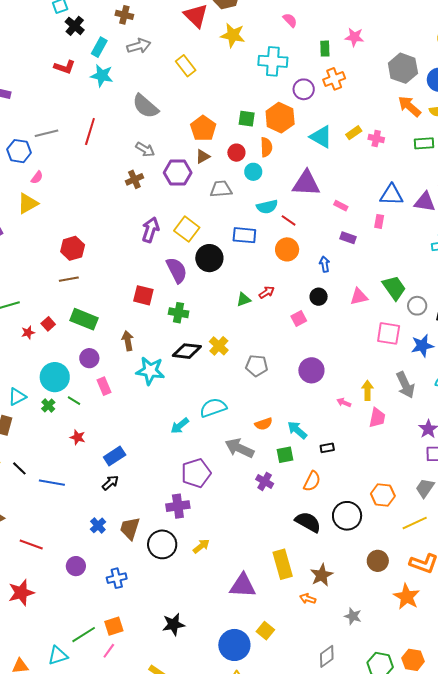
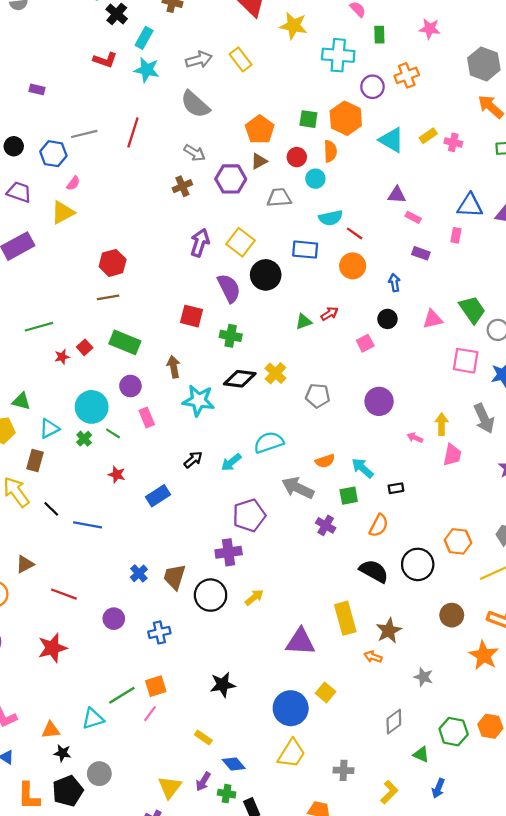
gray arrow: (139, 46) -> (199, 60), moved
green rectangle: (325, 49) -> (379, 35), moved
purple triangle: (306, 183) -> (397, 195), moved, size x0.6
black arrow: (110, 483) -> (193, 460), moved

